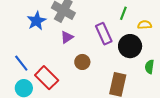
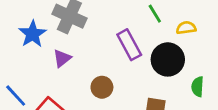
green line: (123, 13) -> (155, 14), turned -48
purple triangle: (67, 37) -> (62, 58), moved

